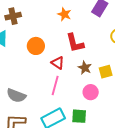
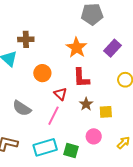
orange star: (64, 14) -> (77, 48), size x1.5
pink circle: (91, 92) -> (94, 136), moved
gray semicircle: (16, 96) -> (22, 108), moved

